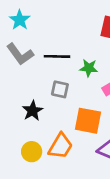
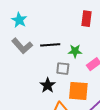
gray square: (60, 89) -> (63, 69), moved
black star: (32, 111) -> (48, 85), moved

